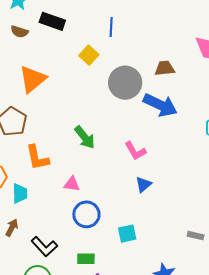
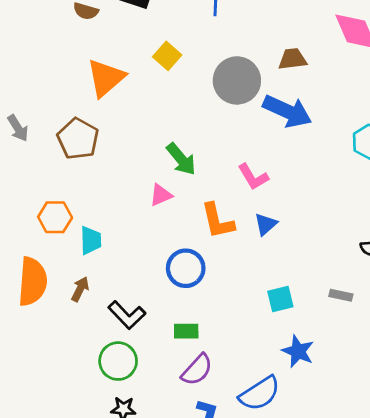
yellow square: (89, 55) -> (167, 56), moved
orange L-shape: (37, 158) -> (217, 221), moved
pink triangle: (72, 184) -> (161, 195), moved, turned -30
cyan square: (127, 234) -> (280, 299), moved

